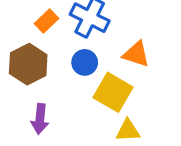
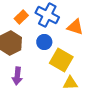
orange triangle: (136, 54) -> (75, 27), moved

